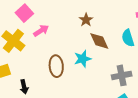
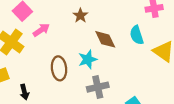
brown star: (86, 20) -> (80, 16), moved
gray cross: (122, 75) -> (98, 87), moved

